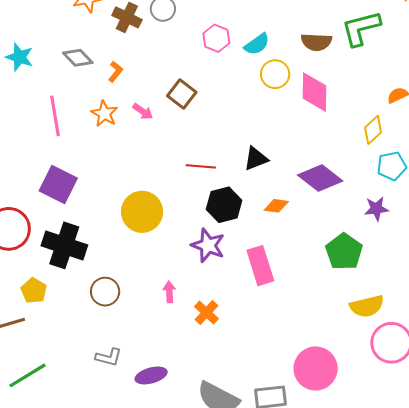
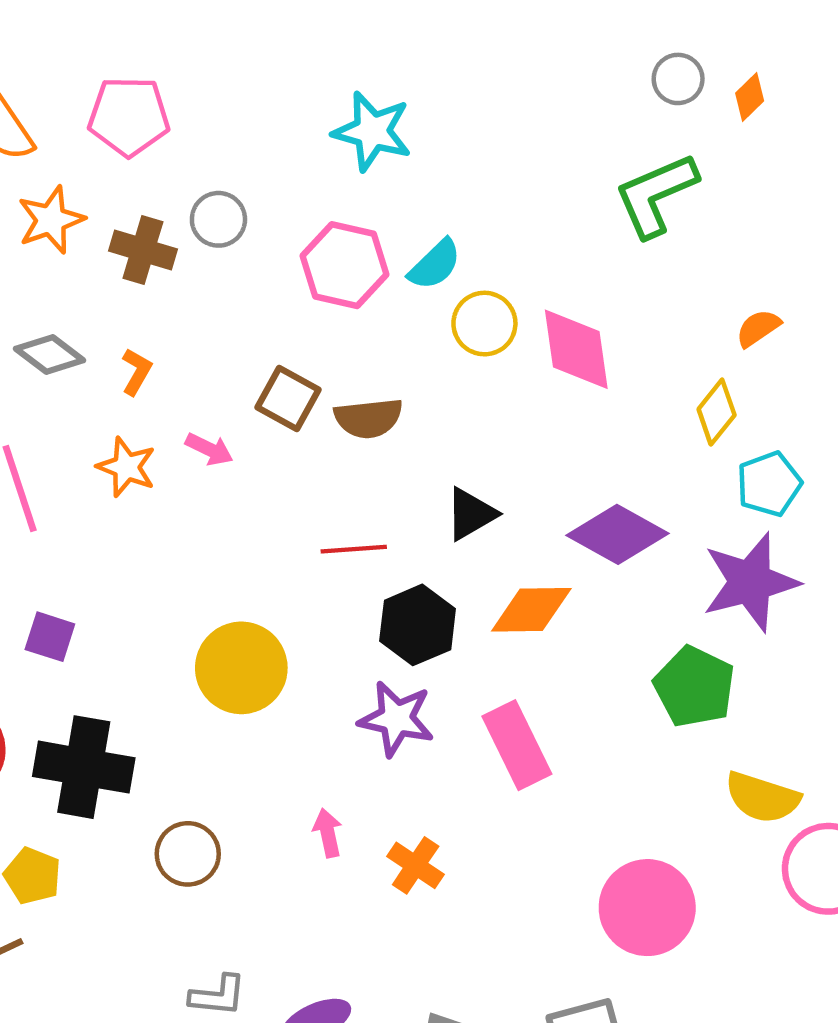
pink hexagon: (216, 38) -> (344, 265), size x1.4
brown semicircle: (316, 42) -> (368, 418), moved
purple square: (58, 184) -> (50, 637), size x0.6
orange diamond: (276, 206) -> (531, 610), size x1.5
purple star: (376, 209) -> (750, 582), size x1.8
yellow semicircle: (367, 306) -> (762, 798), turned 40
pink circle: (316, 368) -> (647, 908), moved

